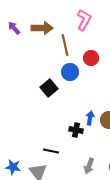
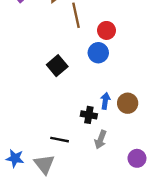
blue circle: (70, 72) -> (98, 53), moved
gray arrow: (89, 166) -> (101, 140), moved

